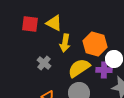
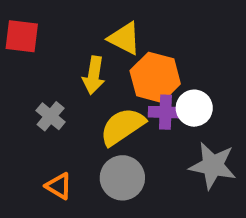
yellow triangle: (54, 23) -> (124, 38), moved
purple cross: (104, 70) -> (165, 112), moved

